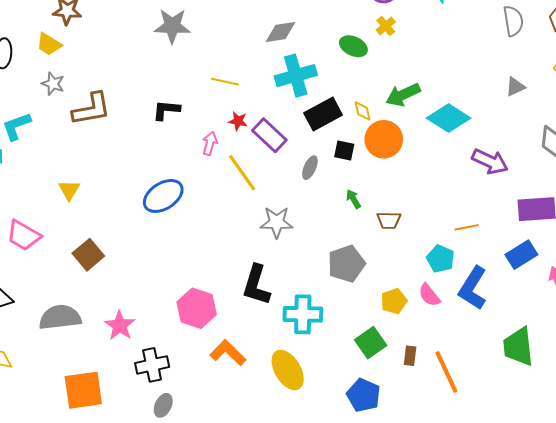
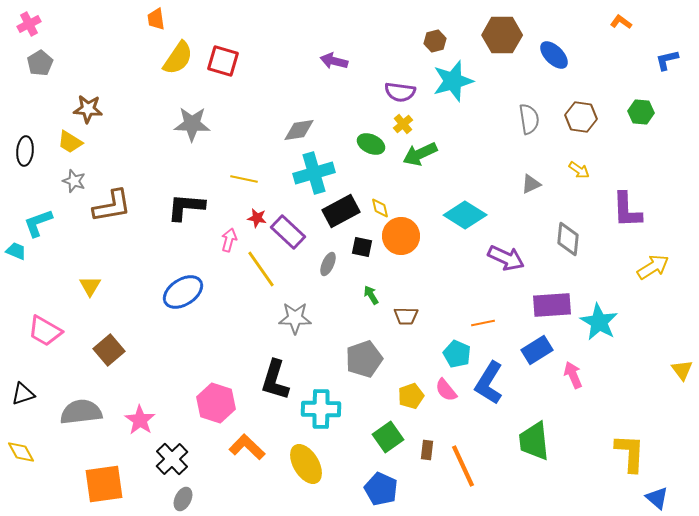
green arrow: (403, 95) -> (420, 154), moved
black L-shape: (166, 110) -> (186, 207), size x1.4
black cross: (152, 365) -> (172, 459), turned -32

